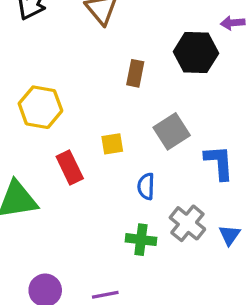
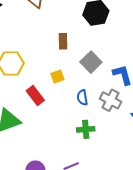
brown rectangle: (135, 73) -> (63, 41), moved
gray cross: (187, 223) -> (111, 100), moved

